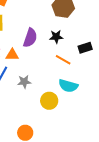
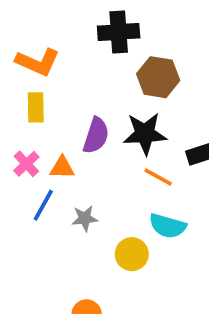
black star: (56, 37) -> (145, 134), size x1.6

